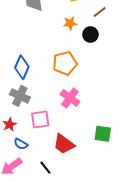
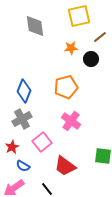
gray cross: (20, 96) -> (22, 119), turned 36
pink square: (40, 119) -> (42, 142), turned -30

